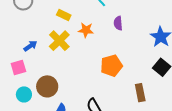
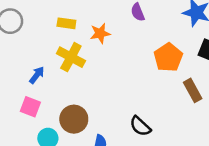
orange pentagon: (111, 66) -> (168, 57), moved
pink square: (18, 68) -> (30, 107), turned -35

